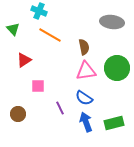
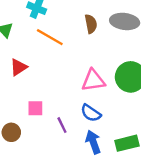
brown semicircle: (84, 47) -> (91, 24), moved
pink square: (38, 86) -> (35, 108), moved

